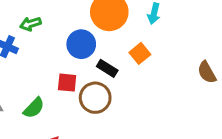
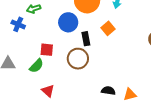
black rectangle: (107, 68) -> (86, 39), turned 48
red square: (67, 83) -> (47, 50), moved

